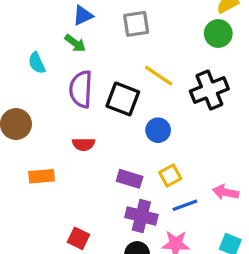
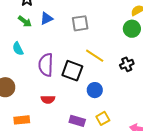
green arrow: (75, 43) -> (25, 21), moved
black cross: (209, 90) -> (127, 64), size x0.6

